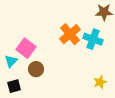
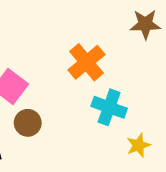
cyan cross: (93, 39) -> (109, 107), moved

